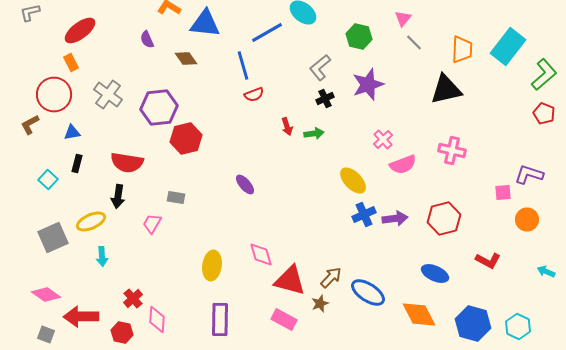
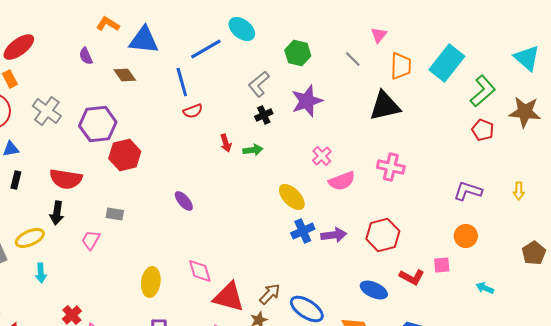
pink triangle: (403, 18) -> (379, 35), moved
pink square: (503, 192) -> (442, 265), moved
red L-shape: (488, 260) -> (412, 277), moved

